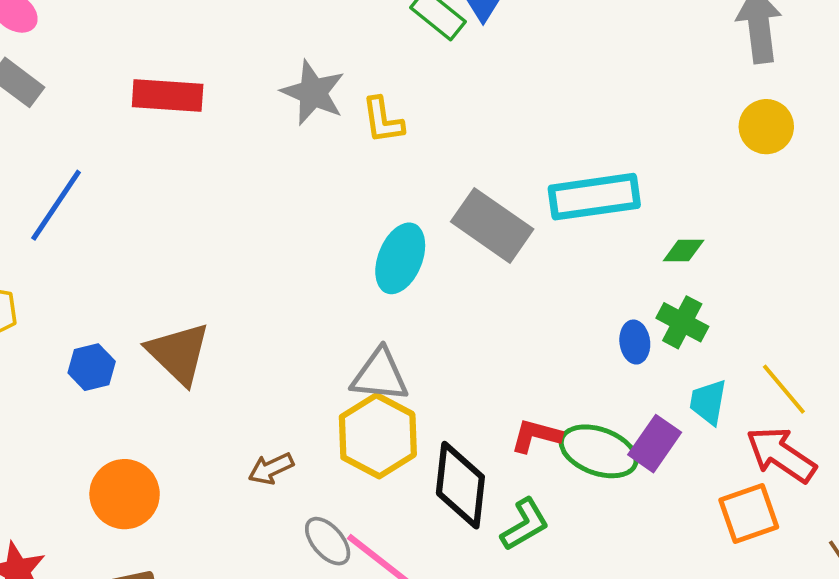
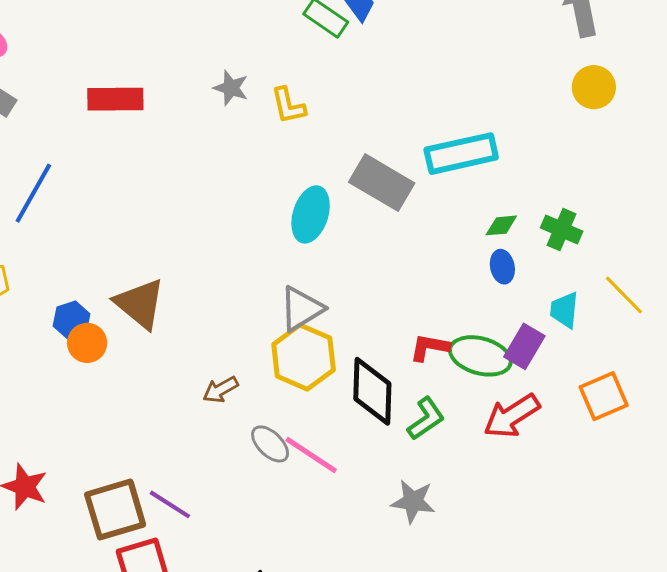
gray star: (313, 93) -> (231, 88), size x0.7
green diamond: (683, 251) -> (501, 225), moved
green cross: (682, 322) -> (562, 230), moved
gray triangle: (380, 375) -> (301, 309), turned -33
red arrow: (781, 455) -> (512, 416), moved, turned -62
orange circle: (125, 494) -> (87, 343), moved, size x0.7

